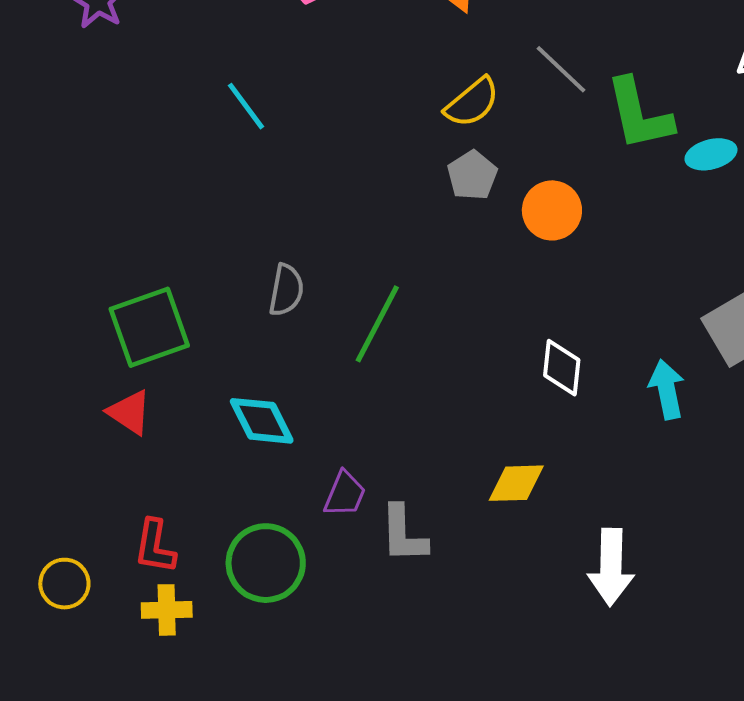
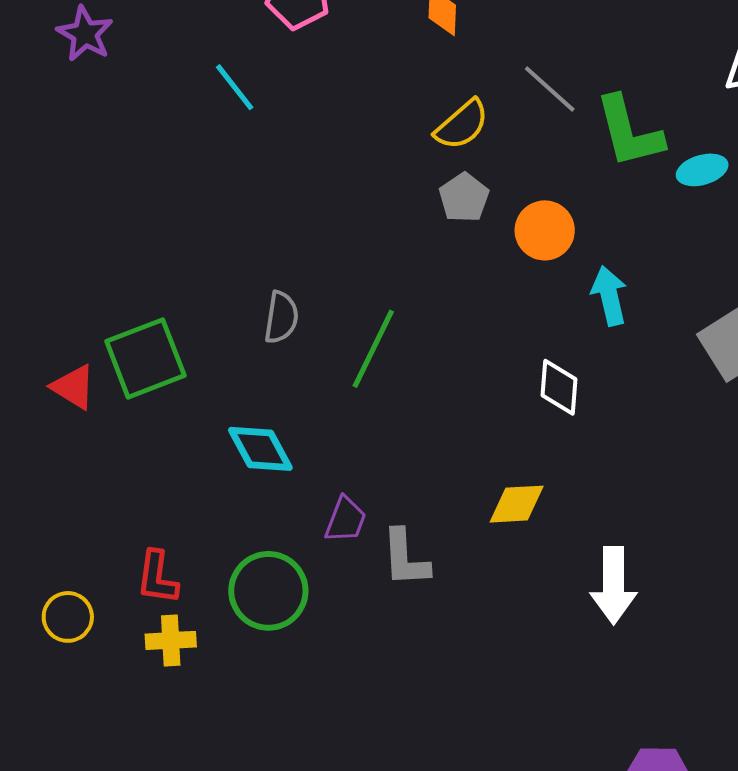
cyan line: (246, 106) -> (235, 87), moved
cyan arrow: (667, 389) -> (609, 296), moved
red triangle: (129, 412) -> (73, 387), moved

